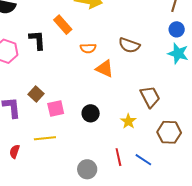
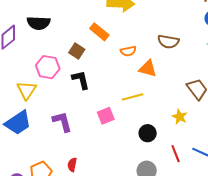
black L-shape: (37, 40) -> (81, 80), moved
brown square: (36, 94) -> (77, 51), moved
black circle: (91, 113) -> (148, 133), moved
yellow line: (45, 138) -> (132, 97), moved

